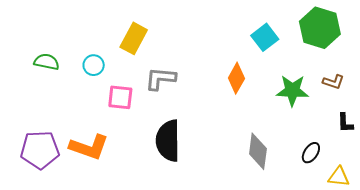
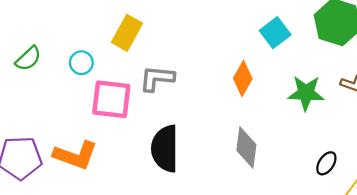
green semicircle: (47, 62) -> (28, 59), turned 125
pink square: (120, 97) -> (111, 99), size x1.4
gray diamond: (258, 151) -> (246, 148), moved

